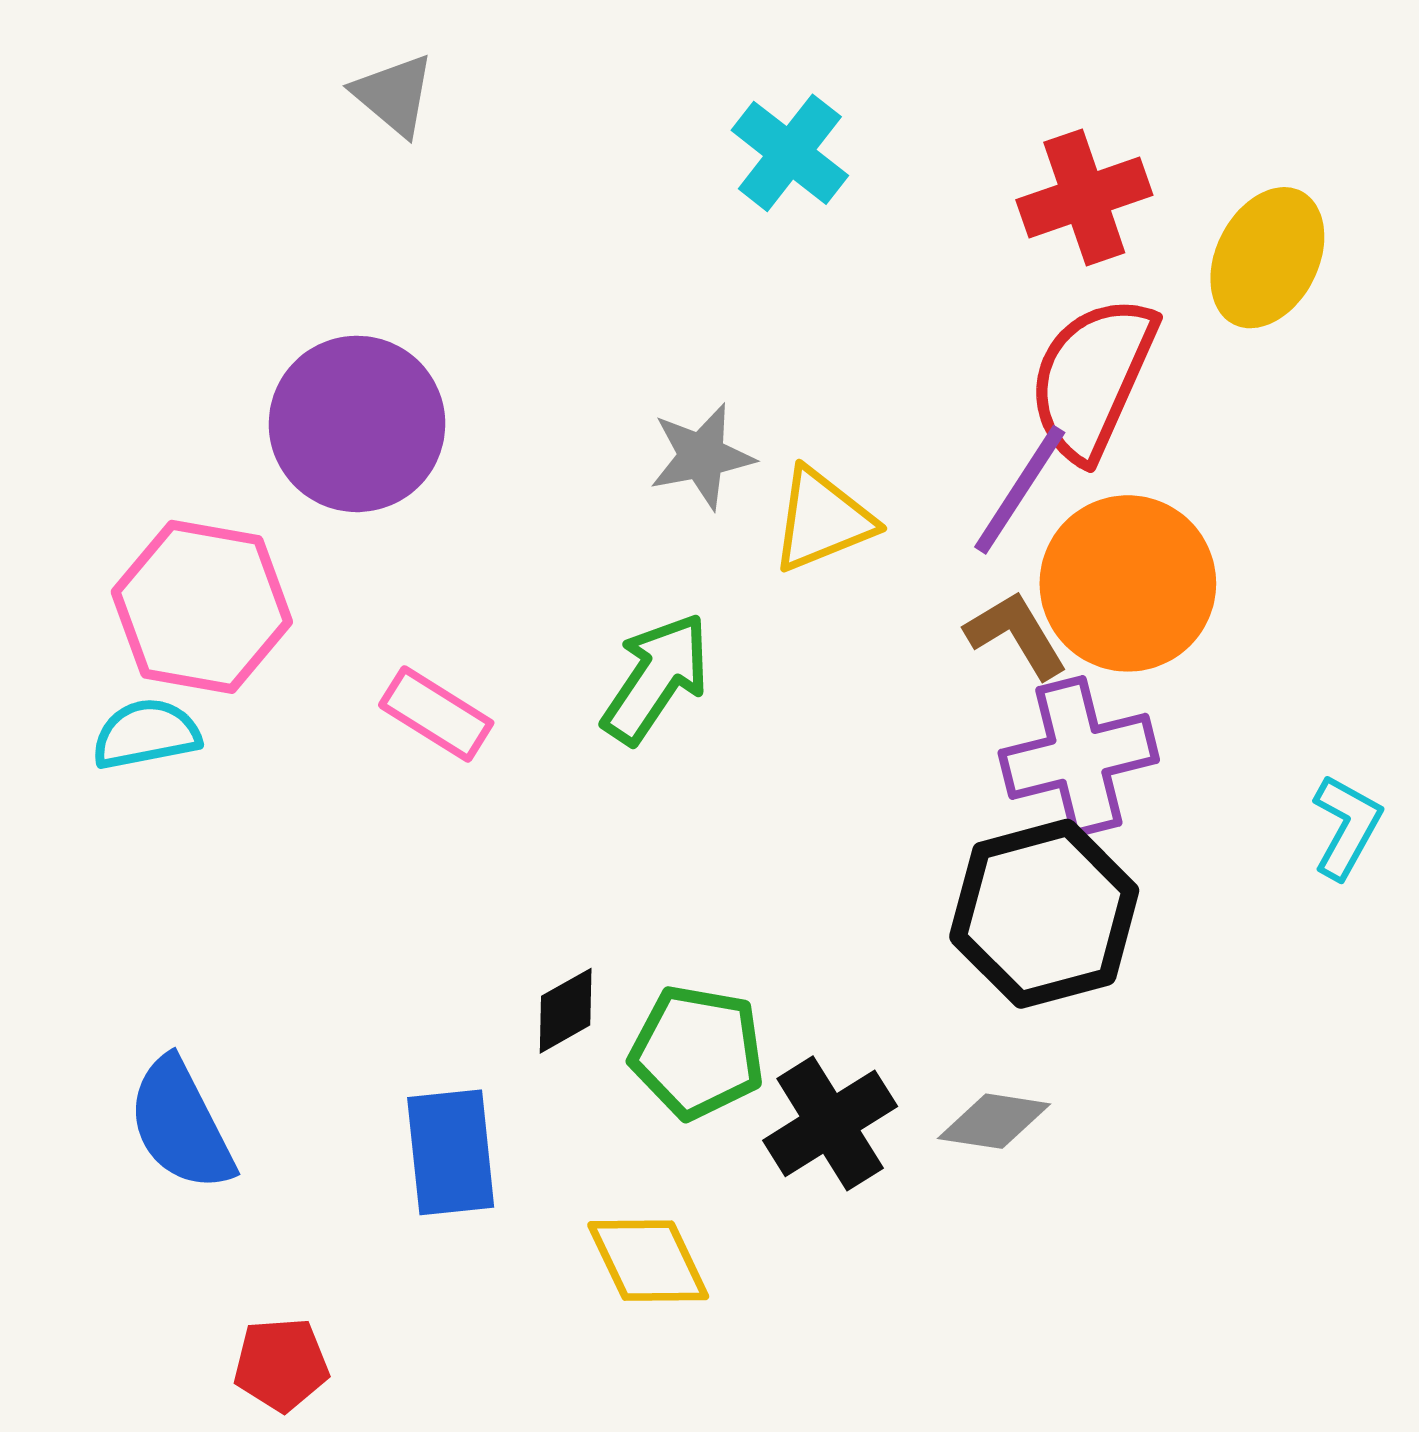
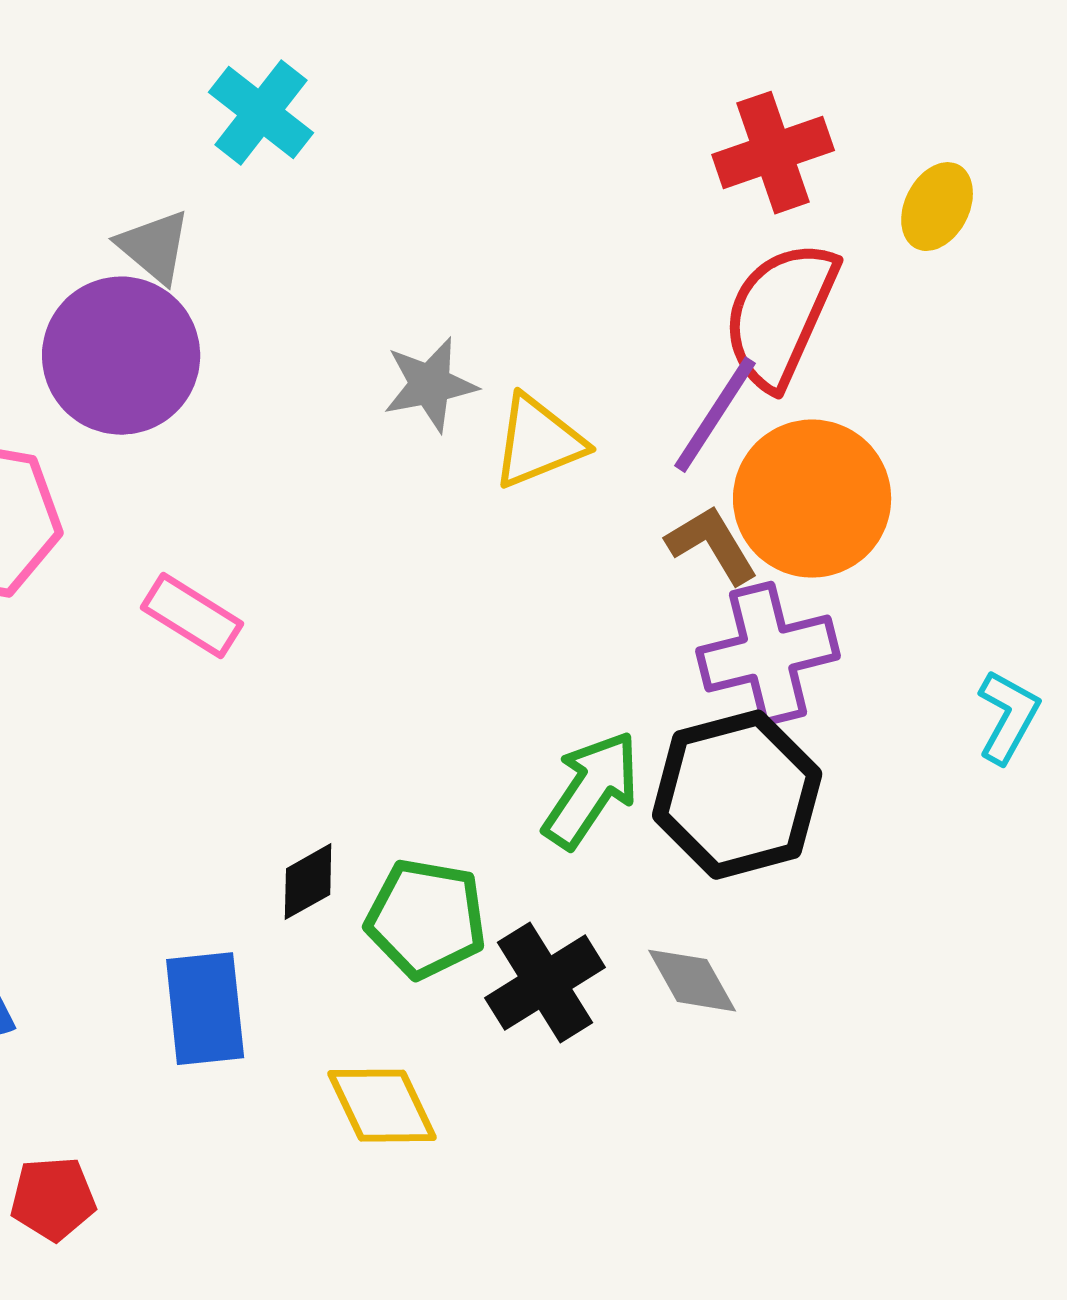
gray triangle: (394, 95) -> (154, 247), moved
cyan cross: (790, 153) -> (261, 113), moved
yellow ellipse: (1267, 258) -> (937, 207), size x0.7
green arrow: (656, 678) -> (591, 790), moved
gray diamond: (994, 1121) -> (692, 981), turned 52

